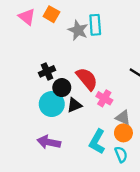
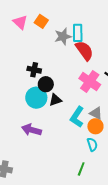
gray star: (78, 30) -> (63, 37), turned 30
black cross: (47, 71) -> (34, 70), turned 32
red semicircle: (87, 79) -> (84, 51), moved
pink cross: (104, 98) -> (90, 81), moved, size x1.5
cyan L-shape: (97, 142) -> (77, 117), moved

